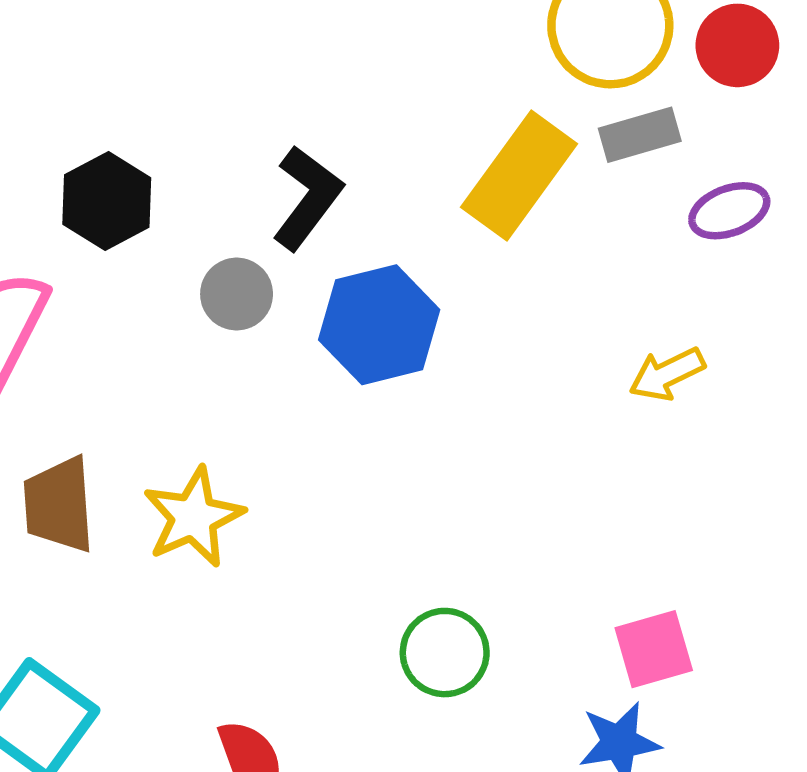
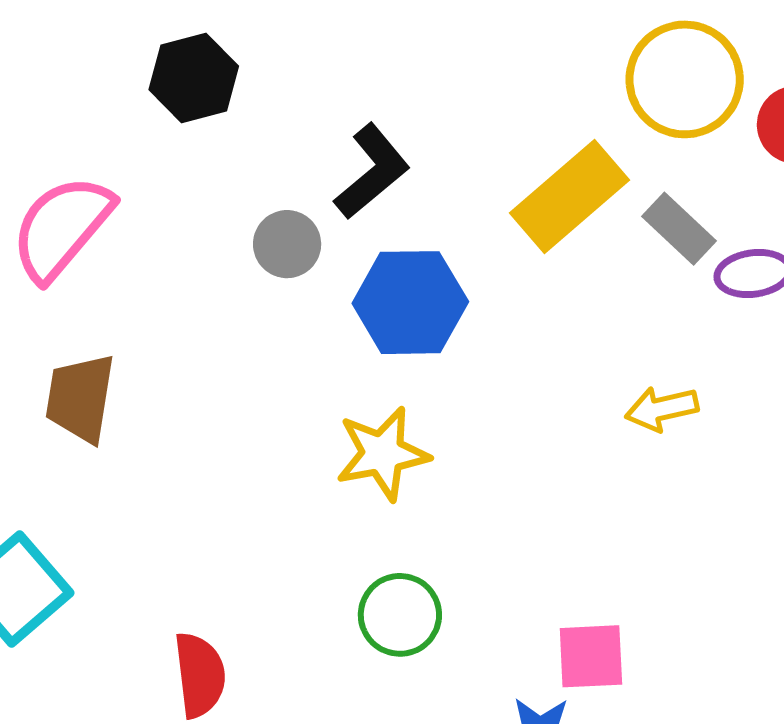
gray rectangle: (640, 135) -> (679, 229), moved, turned 46
black hexagon: (107, 201) -> (194, 78), moved
yellow star: (193, 517) -> (382, 454), moved

